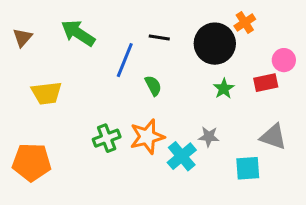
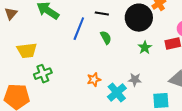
green semicircle: (153, 86) -> (106, 38), moved
orange star: (147, 137) -> (94, 80), size x0.6
green cross: (107, 138) -> (43, 74), moved

